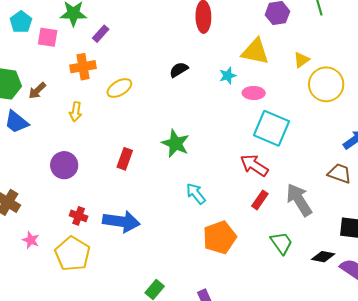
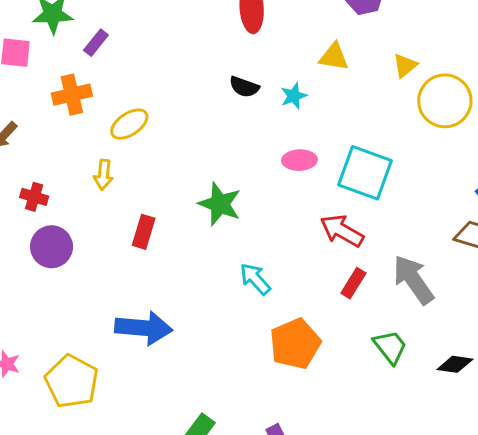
yellow triangle: (255, 52) -> (334, 57), size x0.7
black semicircle: (179, 70) -> (244, 87), moved, turned -126
pink ellipse: (254, 93) -> (299, 160), moved
yellow arrow: (76, 112) -> (103, 175), moved
red cross: (79, 216) -> (34, 197), moved

